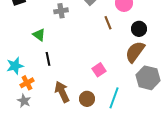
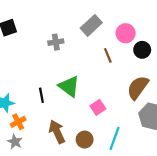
black circle: (139, 29) -> (142, 50), moved
green triangle: (39, 35) -> (69, 86), moved, size x1.5

